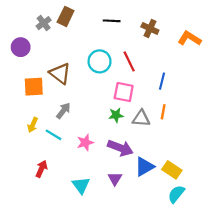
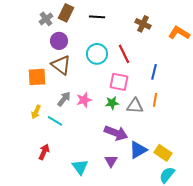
black line: (112, 21) -> (97, 17), moved
purple circle: (21, 47) -> (59, 41), moved
pink star: (85, 142) -> (84, 100), moved

